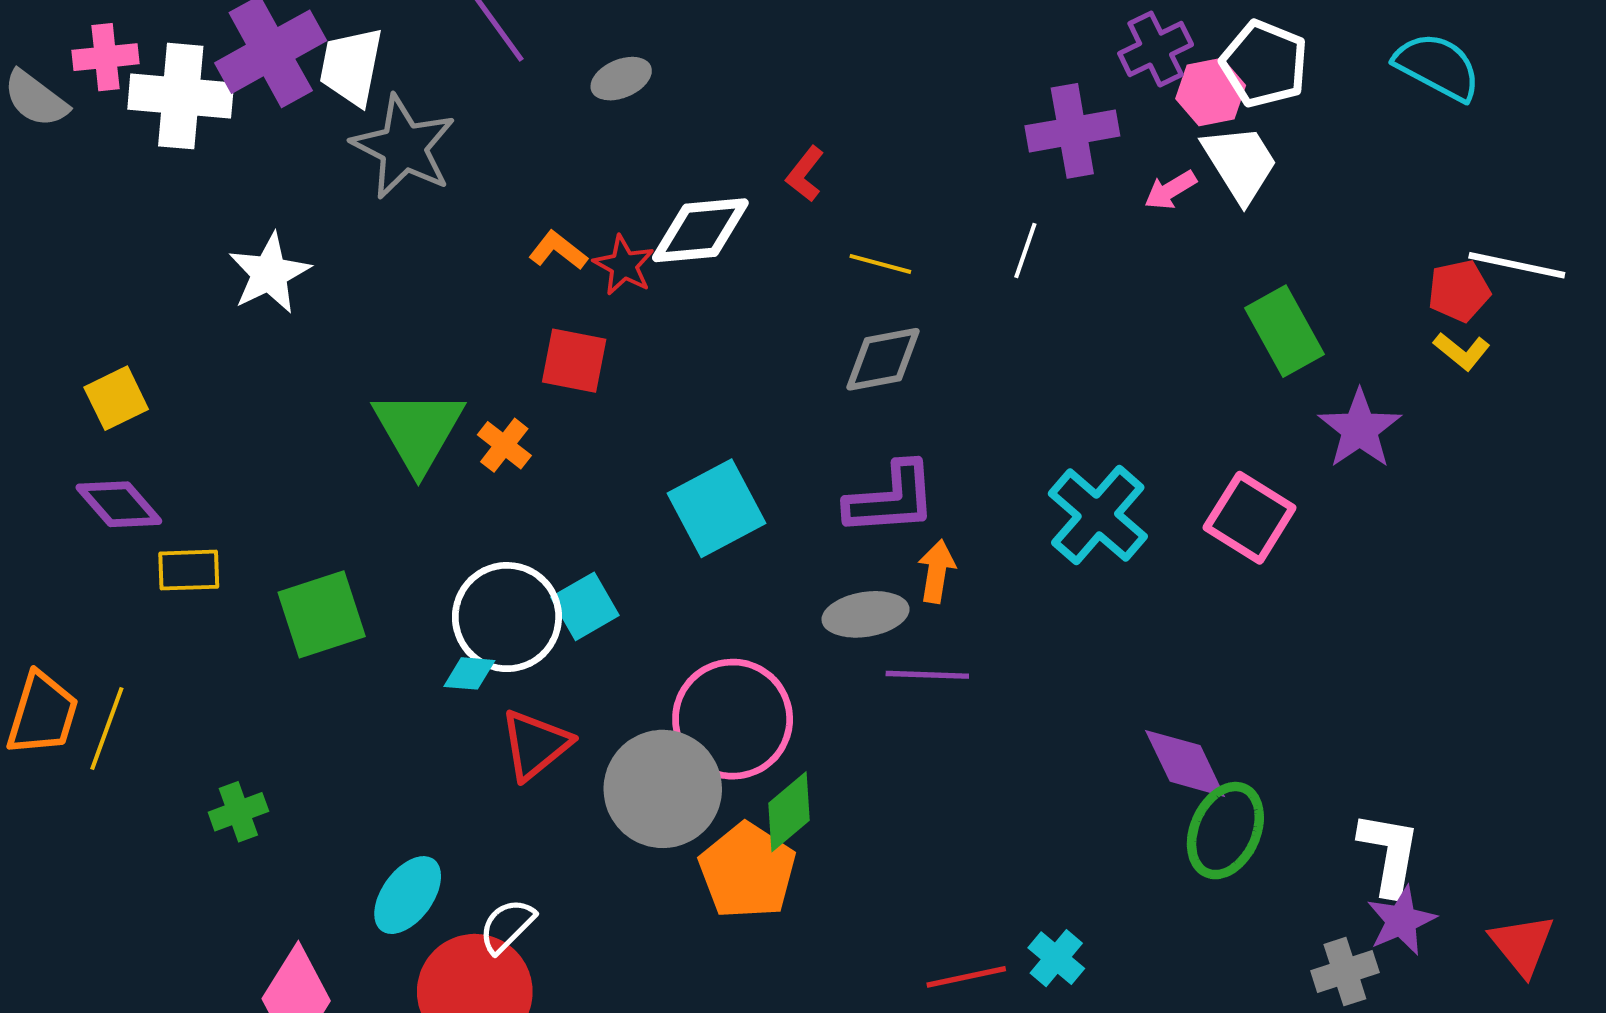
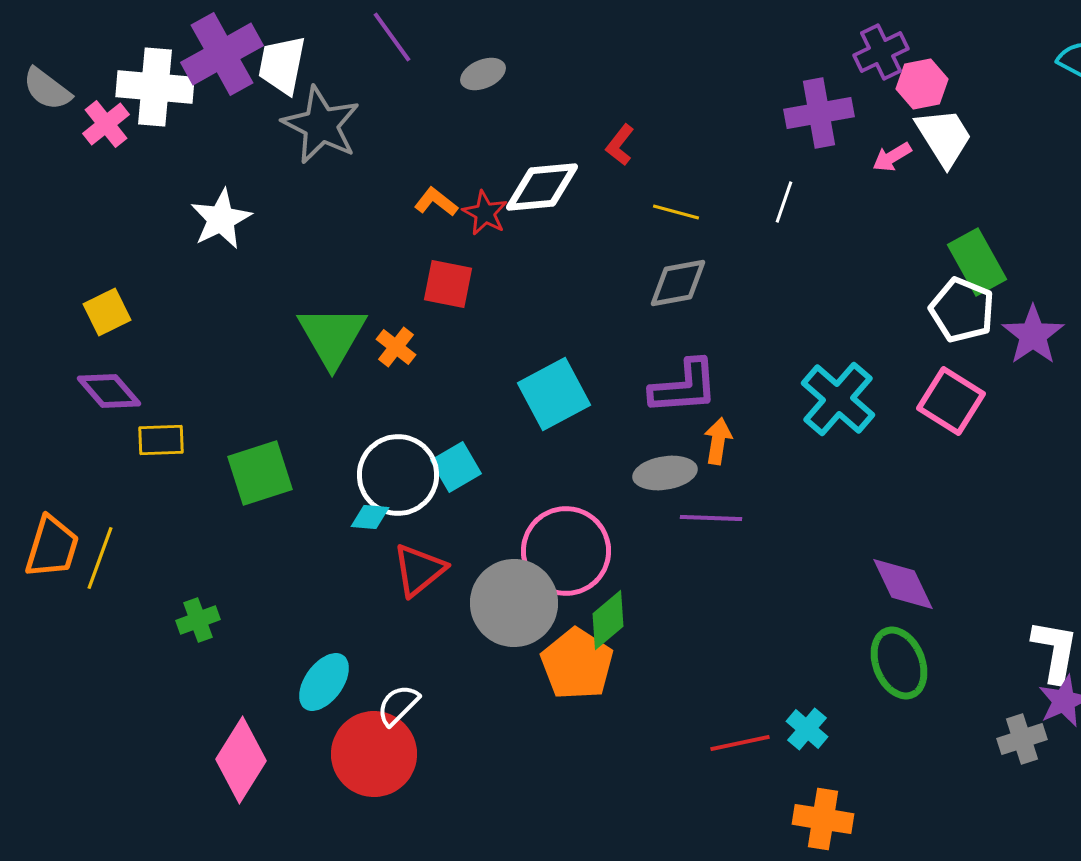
pink cross: (105, 57) -> (106, 124), moved, turned -33
white pentagon: (1264, 64) -> (962, 310), moved
green ellipse: (1225, 831) -> (899, 663), moved, turned -46

